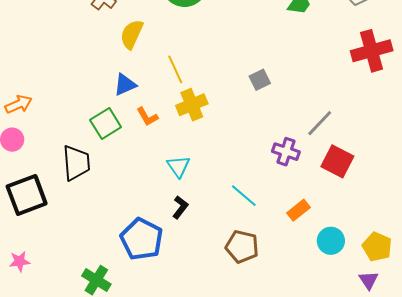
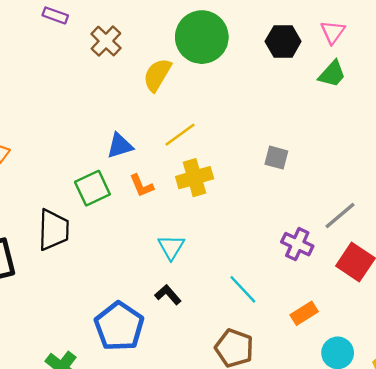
yellow semicircle: (132, 34) -> (157, 75), moved
yellow line: (175, 69) -> (180, 135), turned 72
gray square: (260, 80) -> (276, 158), turned 35
black L-shape: (180, 207) -> (168, 295), turned -85

